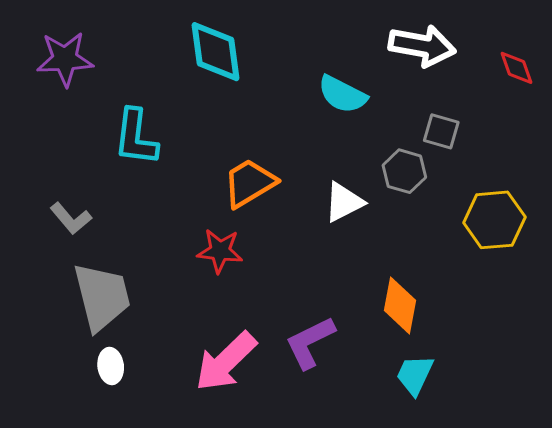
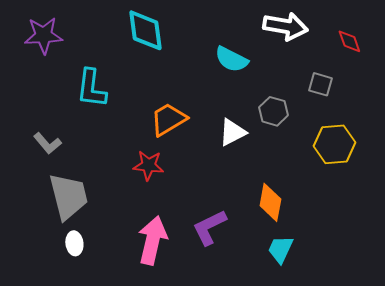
gray square: (441, 131) -> (320, 84), moved
pink arrow: (226, 362) -> (152, 240), turned 147

